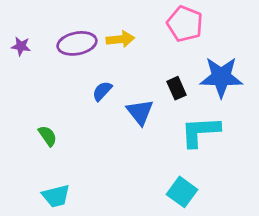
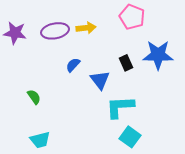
purple star: (21, 46) -> (15, 33), size x1.6
cyan L-shape: (200, 132) -> (120, 107), moved

